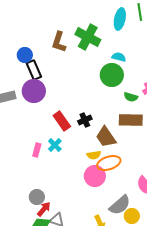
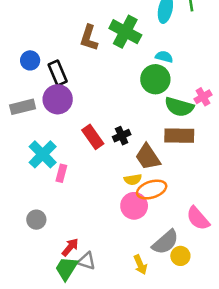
blue circle: (25, 55) -> (30, 60), moved
green semicircle: (131, 97) -> (179, 107), size x1.6
cyan cross: (55, 145) -> (43, 154), moved, size x1.6
gray circle: (37, 197) -> (36, 220), moved

